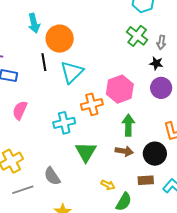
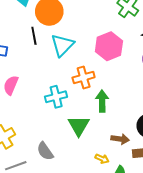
pink hexagon: (120, 89) -> (109, 46), moved
green arrow: (128, 125) -> (102, 101), moved
brown arrow: (124, 151) -> (120, 139), moved

